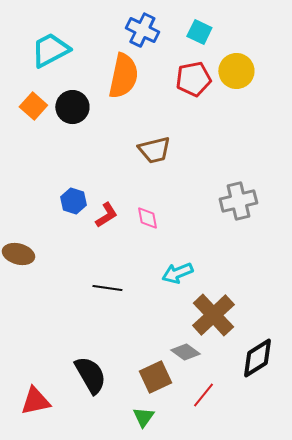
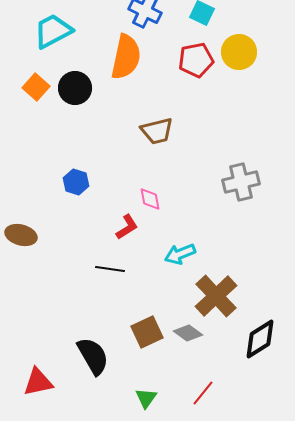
red L-shape: (106, 215) -> (127, 227), moved
brown square: (155, 377) -> (147, 332), moved
red line: (203, 395) -> (203, 393), moved

